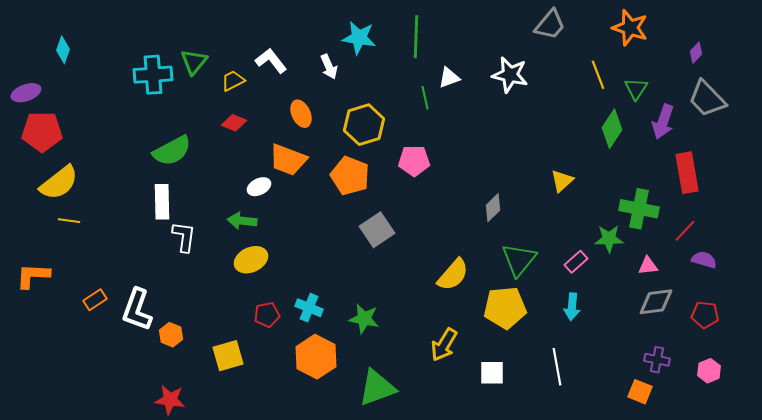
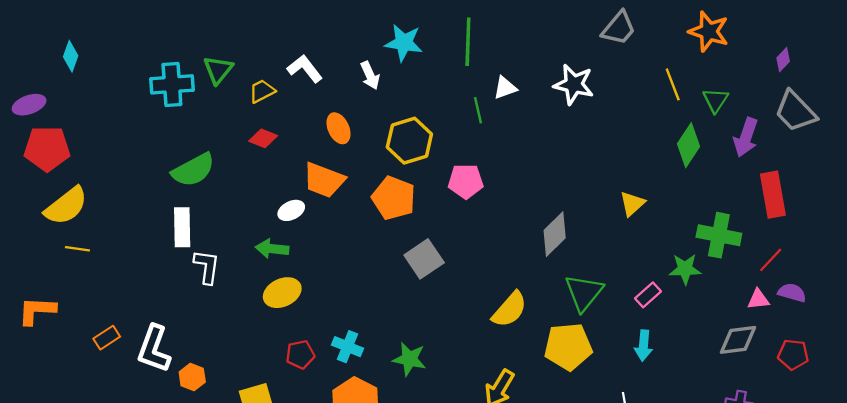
gray diamond: (493, 208) -> (555, 234), size x1.4
pink triangle: (648, 266) -> (758, 299), moved

